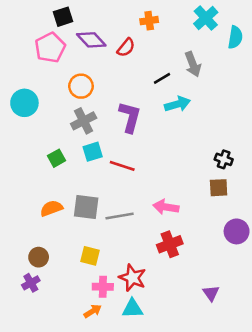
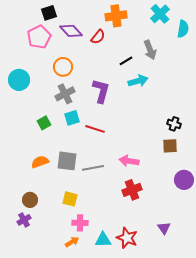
orange cross: (149, 21) -> (116, 16), size x1.5
red star: (132, 278) -> (127, 238), moved

